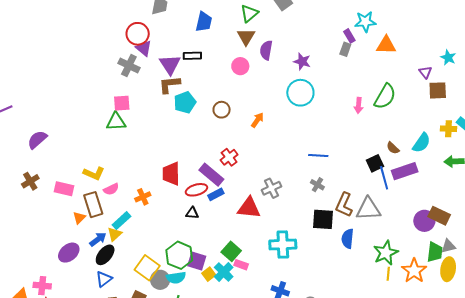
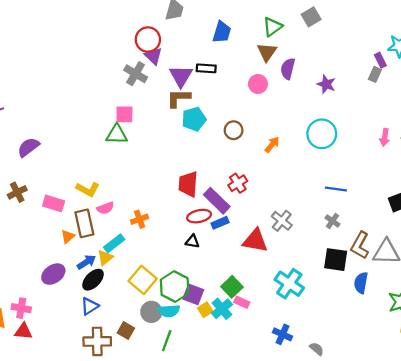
cyan circle: (300, 93) -> (322, 134), moved
red trapezoid: (171, 174) -> (188, 184), moved
gray cross: (272, 188) -> (282, 221), turned -30
cyan cross: (283, 244) -> (289, 284), turned 32
yellow square: (147, 268) -> (143, 280), moved

